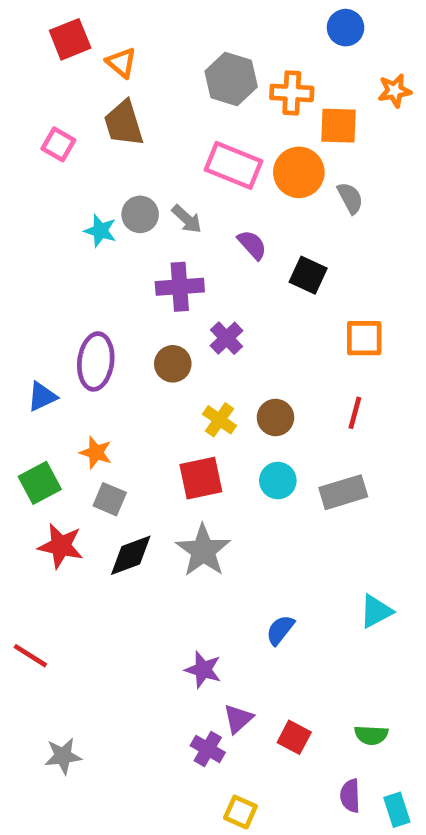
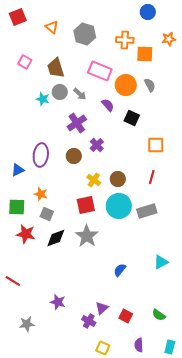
red square: (70, 39) -> (18, 17), moved
gray hexagon: (231, 79) -> (85, 34), moved
brown trapezoid: (124, 123) -> (56, 68), moved
orange circle: (299, 172) -> (126, 85), moved
purple cross: (180, 287) -> (77, 123), turned -30
cyan circle: (278, 481) -> (119, 206), size x1.6
green square: (40, 483) -> (17, 207), turned 30
purple star: (203, 670) -> (58, 302), moved
green semicircle: (371, 735) -> (159, 315), turned 32
purple semicircle: (350, 796) -> (139, 345), moved
cyan rectangle: (397, 810) -> (170, 347), turned 32

